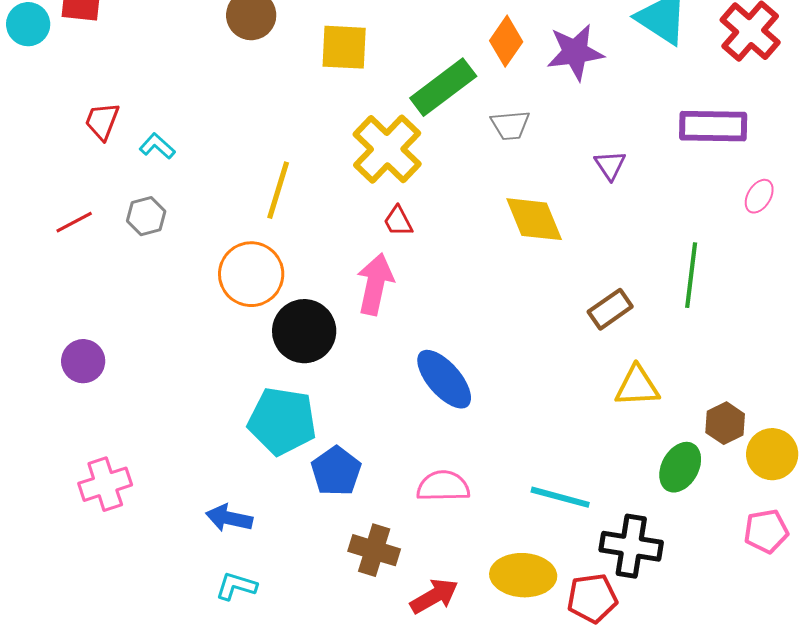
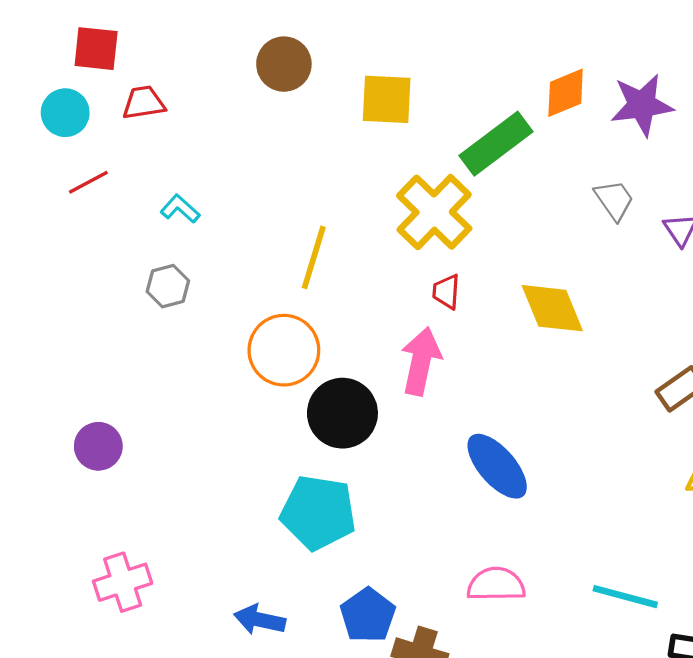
cyan circle: (28, 24) -> (65, 113), moved
orange diamond: (506, 41) -> (566, 93), turned 33
red trapezoid: (102, 121) -> (144, 103), moved, turned 60
gray trapezoid: (510, 125) -> (614, 200), moved, turned -120
yellow diamond: (534, 219) -> (552, 308), moved
red trapezoid: (398, 221) -> (446, 292), turned 32
red line: (74, 222) -> (88, 182), moved
blue pentagon: (336, 471) -> (368, 615), moved

